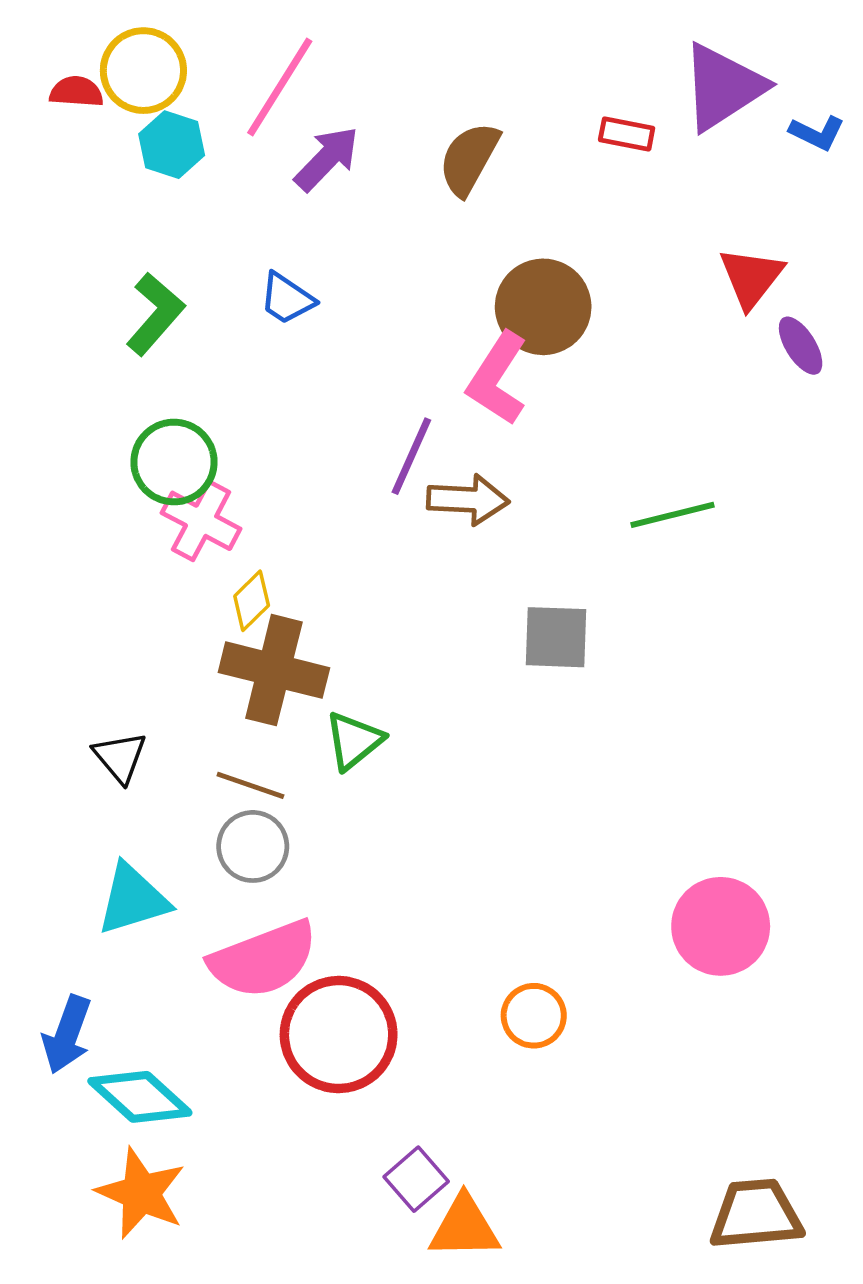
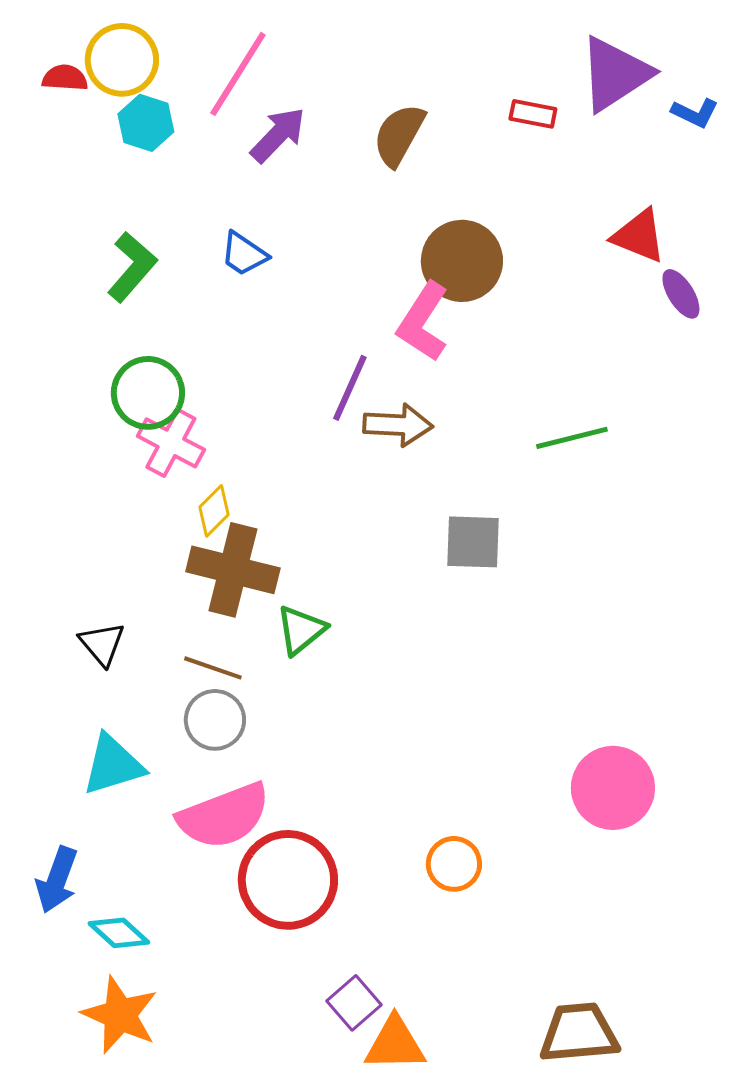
red triangle: (751, 277) -> (639, 236), turned -46
cyan diamond: (140, 1097) -> (119, 933), size x0.7
brown trapezoid: (756, 1214) -> (579, 1033), moved

